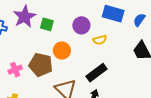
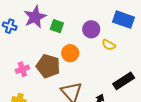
yellow semicircle: (100, 40) -> (109, 45), turned 40
black rectangle: (97, 73) -> (124, 81), moved

